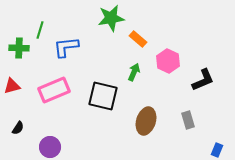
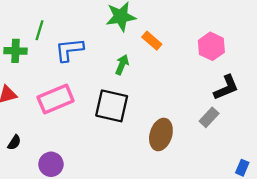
pink hexagon: (168, 61) -> (211, 46), moved
green arrow: (134, 72) -> (122, 65), moved
gray rectangle: (188, 120) -> (209, 117), moved, turned 60

